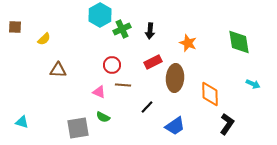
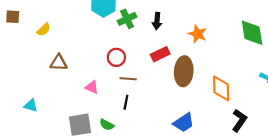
pink triangle: (99, 92) -> (92, 87), moved
black line: (147, 107) -> (126, 102), moved, turned -32
green semicircle: (103, 117) -> (107, 125), moved
cyan triangle: (22, 122) -> (31, 105), moved

